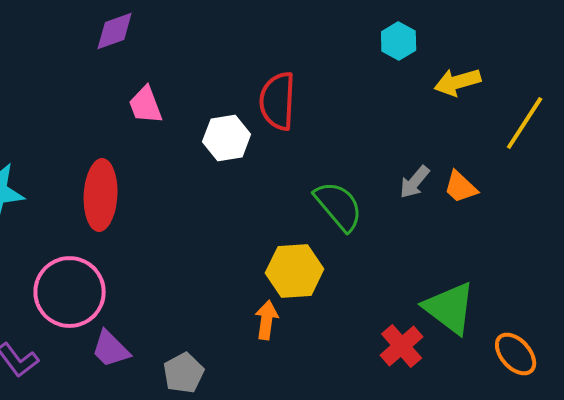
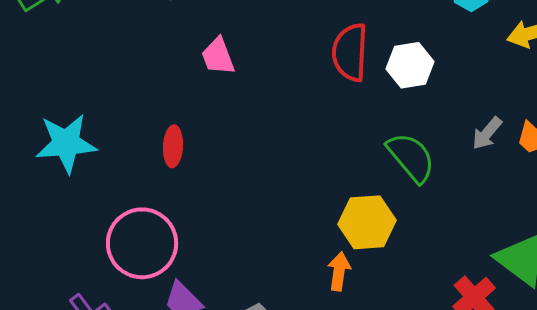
white hexagon: (227, 138) -> (410, 65), moved
red ellipse: (101, 195) -> (173, 146), size x0.6

